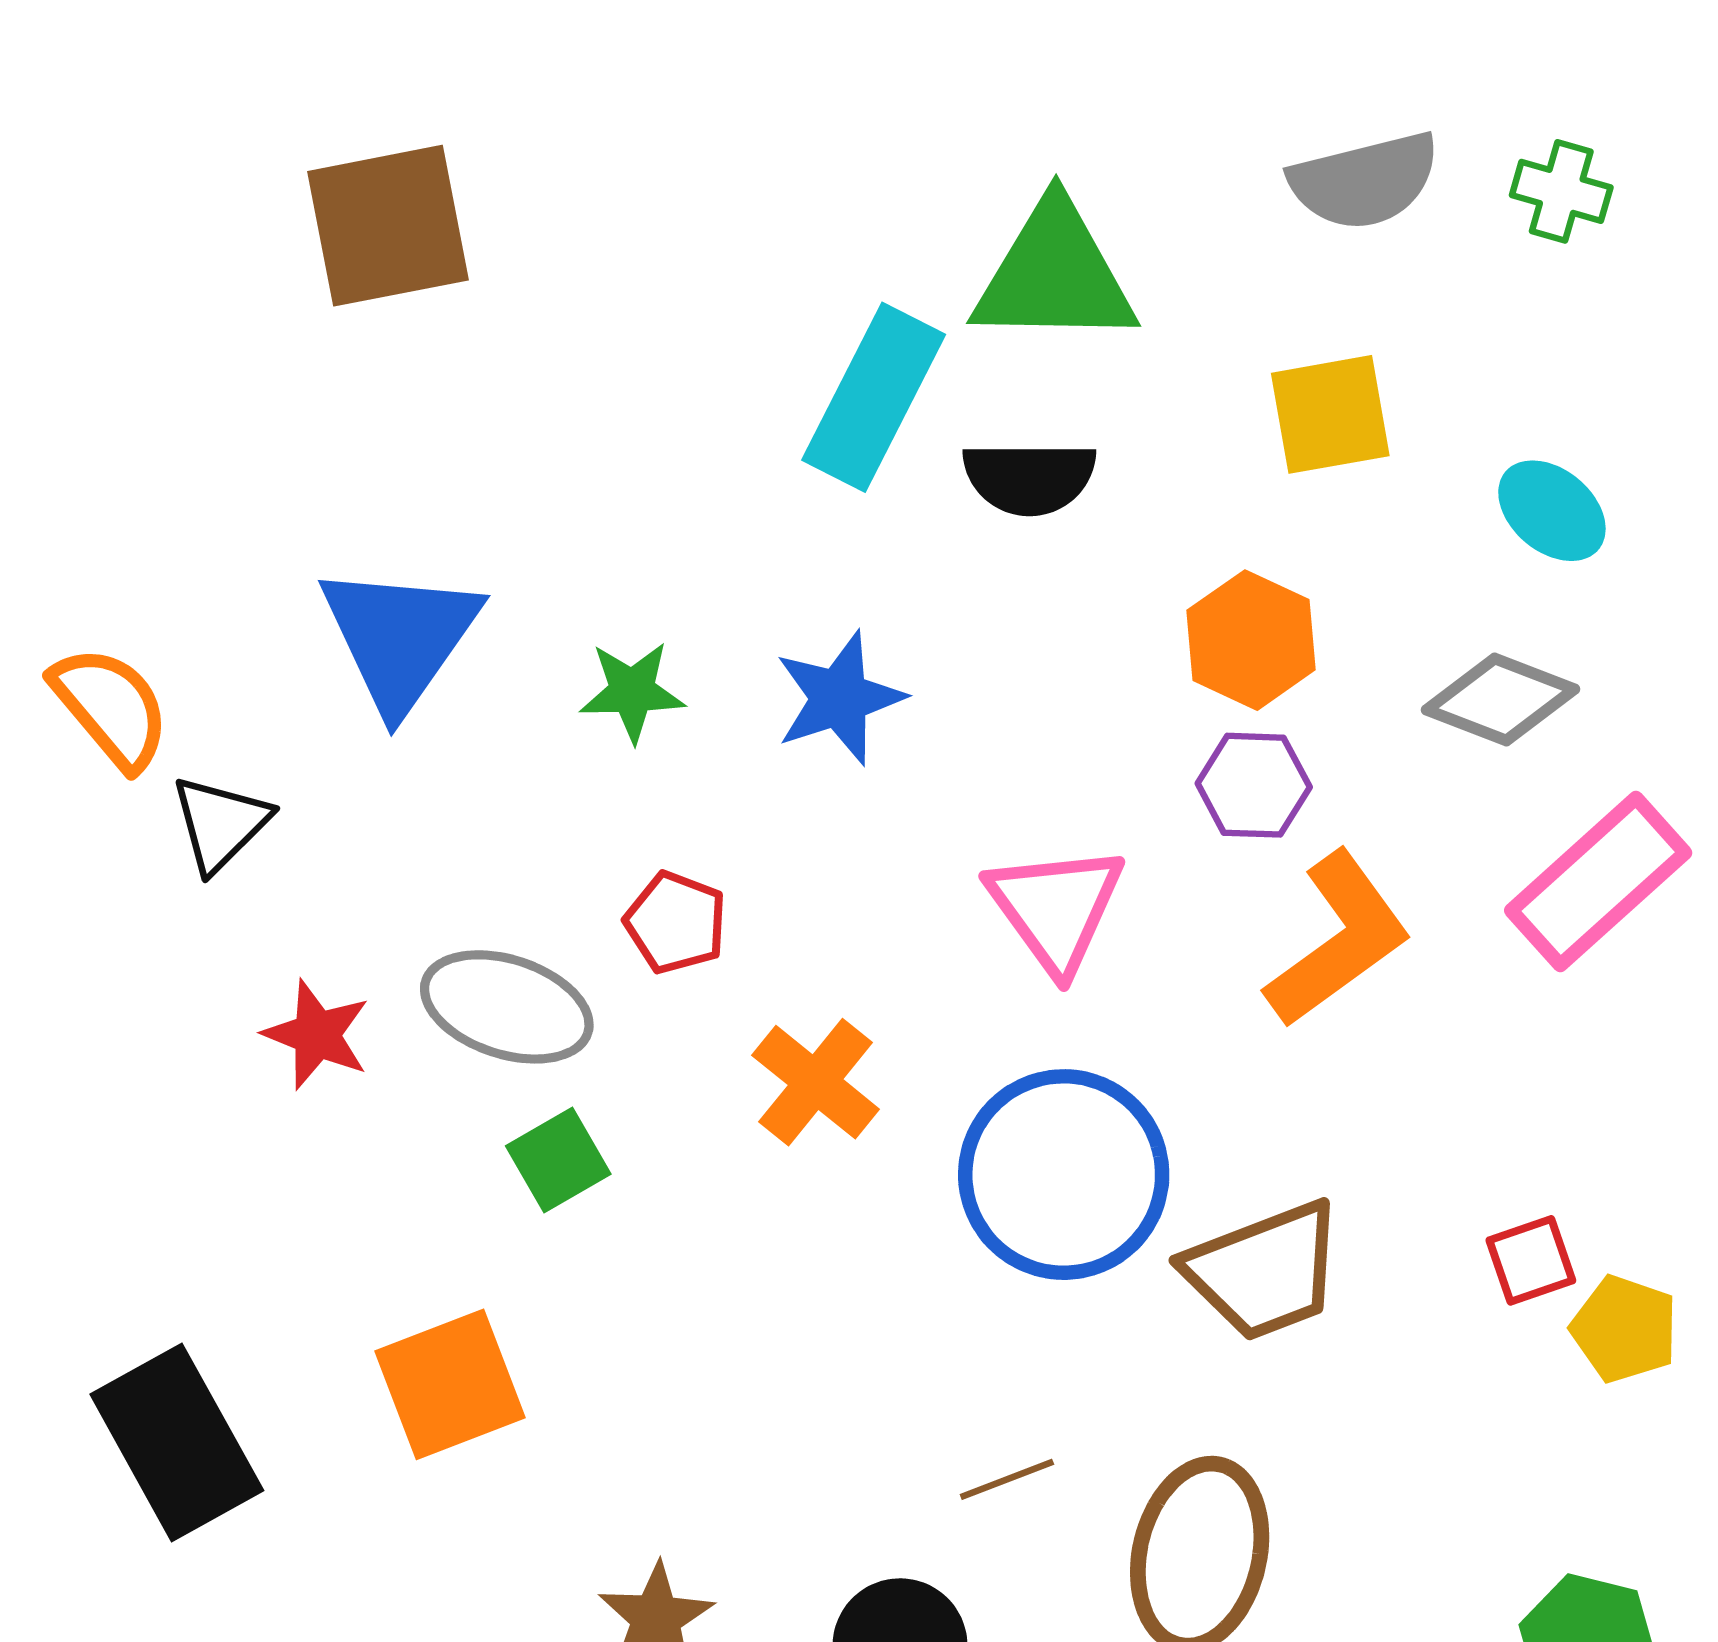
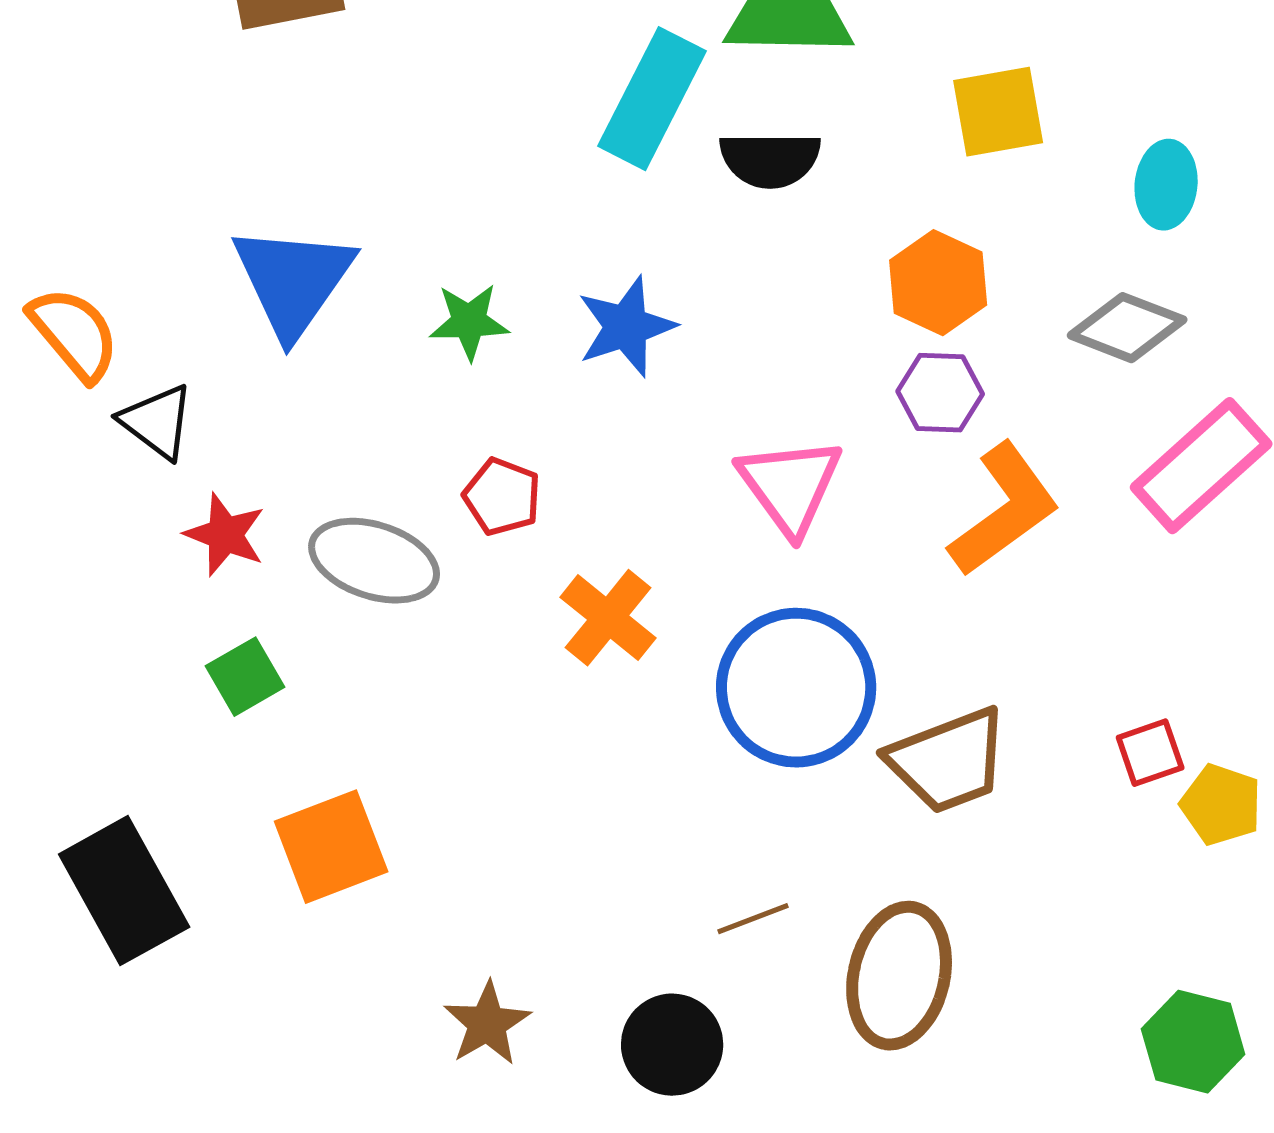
cyan ellipse: (1552, 511) -> (1166, 185), turned 56
black triangle: (220, 823) -> (157, 422), turned -38
red star: (317, 1035) -> (225, 535), moved
green square: (558, 1160) -> (245, 677), moved

